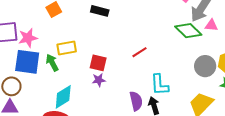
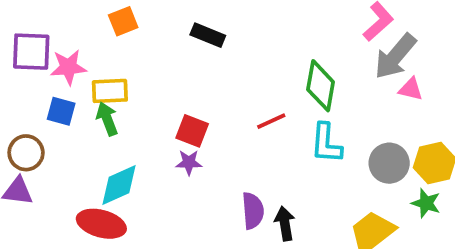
green diamond: (188, 31) -> (321, 86), moved, turned 48
yellow rectangle: (67, 48) -> (110, 91), moved
blue square: (27, 62) -> (61, 111), size x0.6
cyan L-shape: (160, 85) -> (326, 143), moved

